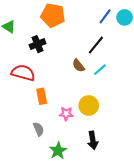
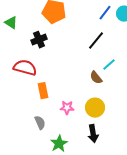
brown semicircle: (78, 66) -> (96, 78), moved
cyan line: (100, 70) -> (109, 65), moved
yellow circle: (89, 106) -> (95, 108), moved

